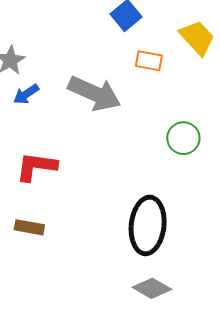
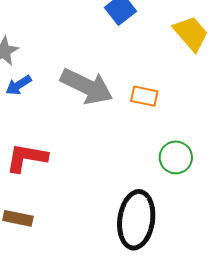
orange rectangle: (149, 61) -> (144, 96), moved
green circle: (183, 138) -> (176, 157), moved

